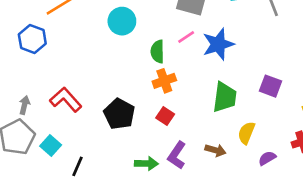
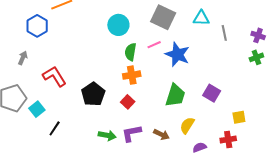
cyan circle: (122, 21) -> (118, 25), moved
blue star: (218, 44) -> (177, 54), turned 30
gray arrow: (24, 105) -> (23, 58), moved
purple L-shape: (177, 155) -> (131, 133), turned 35

